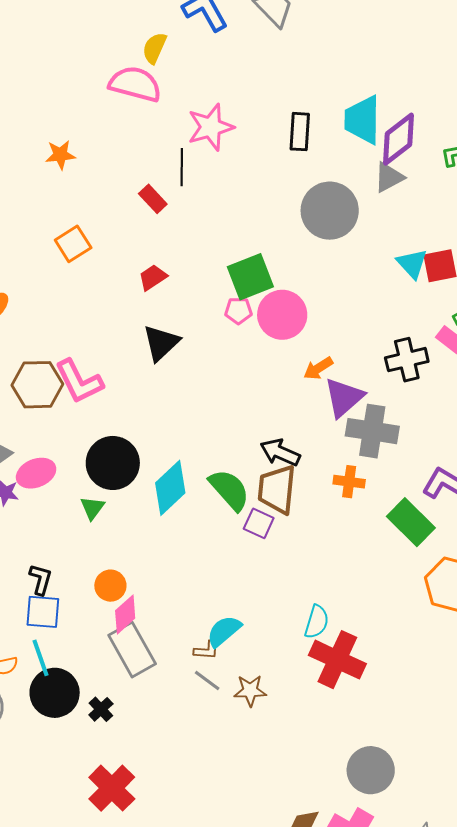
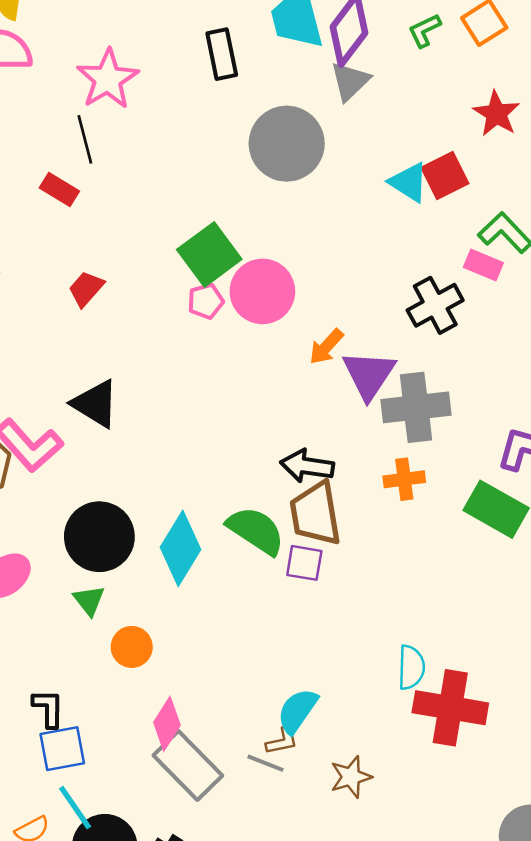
black triangle: (161, 343) -> (95, 404), moved, turned -30
orange circle: (110, 586) -> (132, 647), moved
gray line: (207, 680) -> (265, 763), moved

